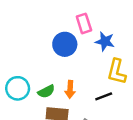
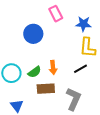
blue star: (105, 41) -> (83, 24), moved
blue circle: (65, 44) -> (33, 34), moved

